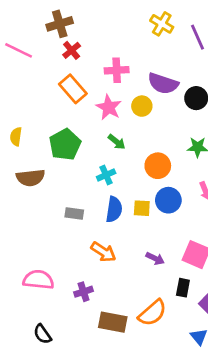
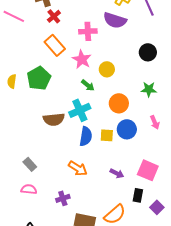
purple semicircle: (163, 84) -> (115, 20), moved
yellow circle: (142, 106) -> (107, 69), moved
green pentagon: (65, 145) -> (39, 78), moved
cyan cross: (106, 175) -> (80, 110), size x1.5
brown semicircle: (30, 178) -> (54, 119), moved
gray rectangle: (74, 213) -> (30, 164), moved, turned 40
pink semicircle: (38, 280) -> (29, 189), size x0.7

